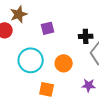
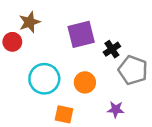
purple square: (48, 28) -> (81, 34), moved, size x1.6
black cross: (86, 36) -> (112, 49), turned -32

